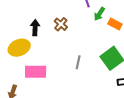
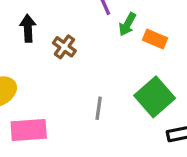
black arrow: (35, 28) -> (28, 28), moved

